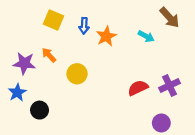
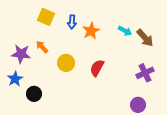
brown arrow: (170, 18) -> (145, 38), moved
red semicircle: (138, 88) -> (97, 68), moved, turned -36

